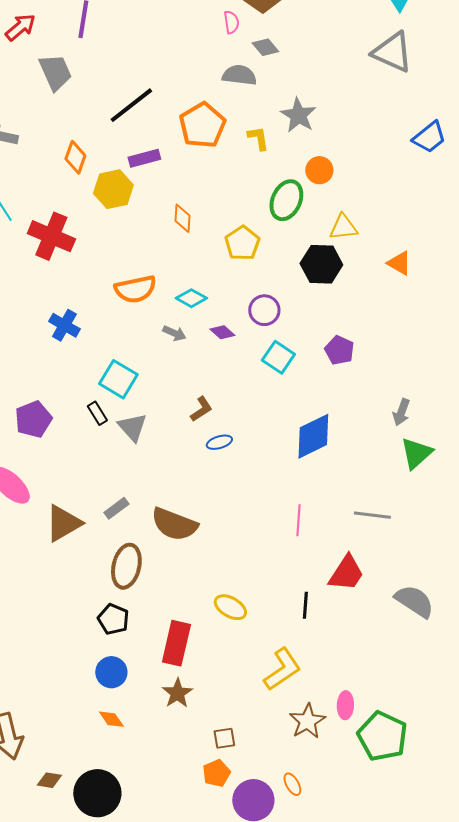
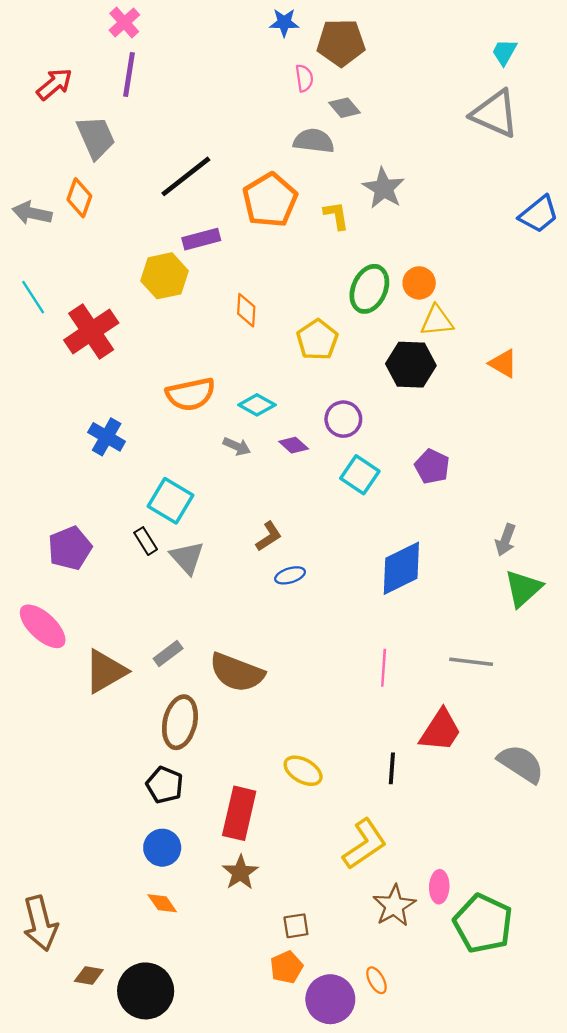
orange diamond: (75, 157) -> (79, 198), moved
orange circle: (319, 170) -> (419, 283), moved
red cross: (51, 236) -> (91, 331), turned 33

